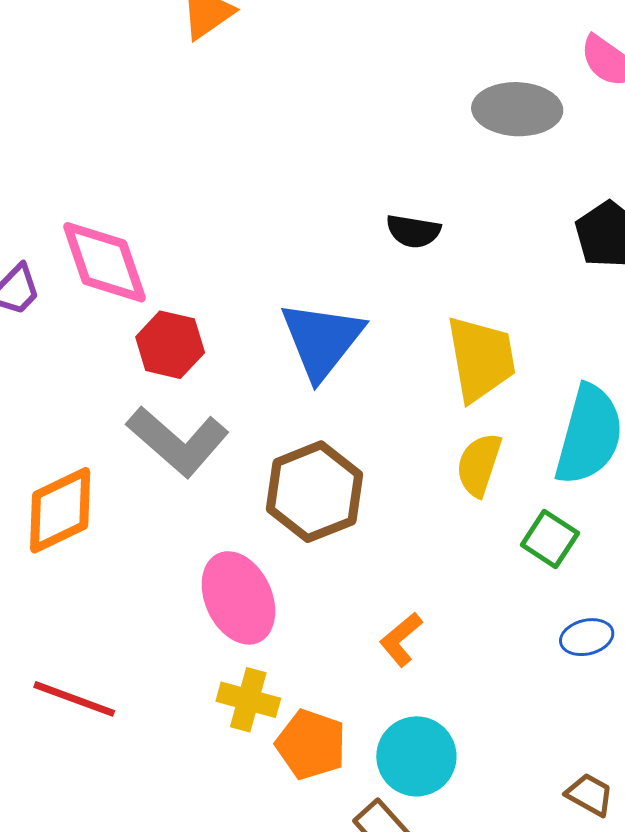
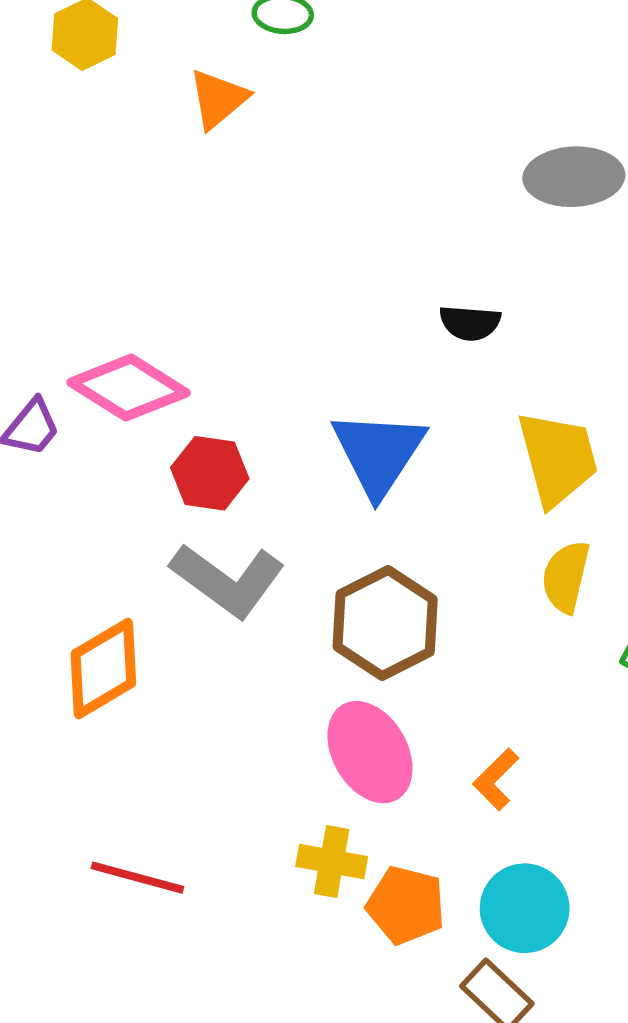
pink diamond: (104, 262) -> (129, 388), turned -34
pink ellipse: (238, 598) -> (370, 752), moved

